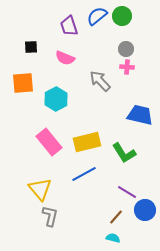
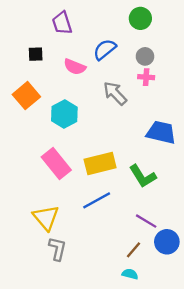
blue semicircle: (97, 16) -> (105, 49), moved
purple trapezoid: (69, 26) -> (62, 23), moved
orange square: (23, 83) -> (26, 96), turned -35

